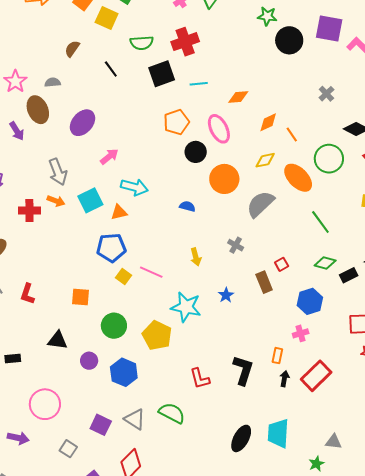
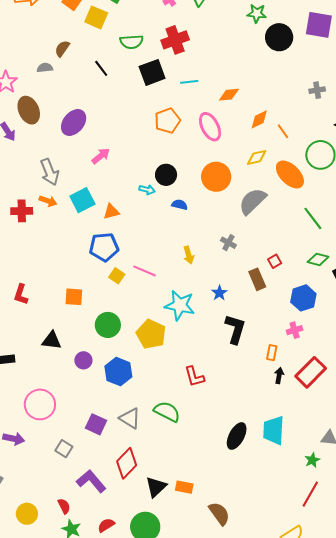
gray semicircle: (53, 82) -> (45, 68), moved
gray cross: (326, 94) -> (317, 90), turned 35
black circle: (196, 152) -> (166, 175), moved
cyan arrow: (134, 187) -> (147, 190), moved, size x0.6
black L-shape: (243, 370) -> (235, 329), moved

